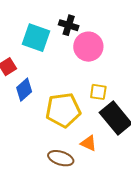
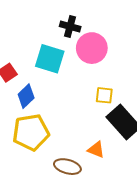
cyan square: (36, 38) -> (50, 59), moved
yellow pentagon: (63, 110) -> (31, 132), moved

